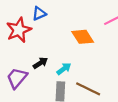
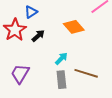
black arrow: (40, 63) -> (38, 36), moved

